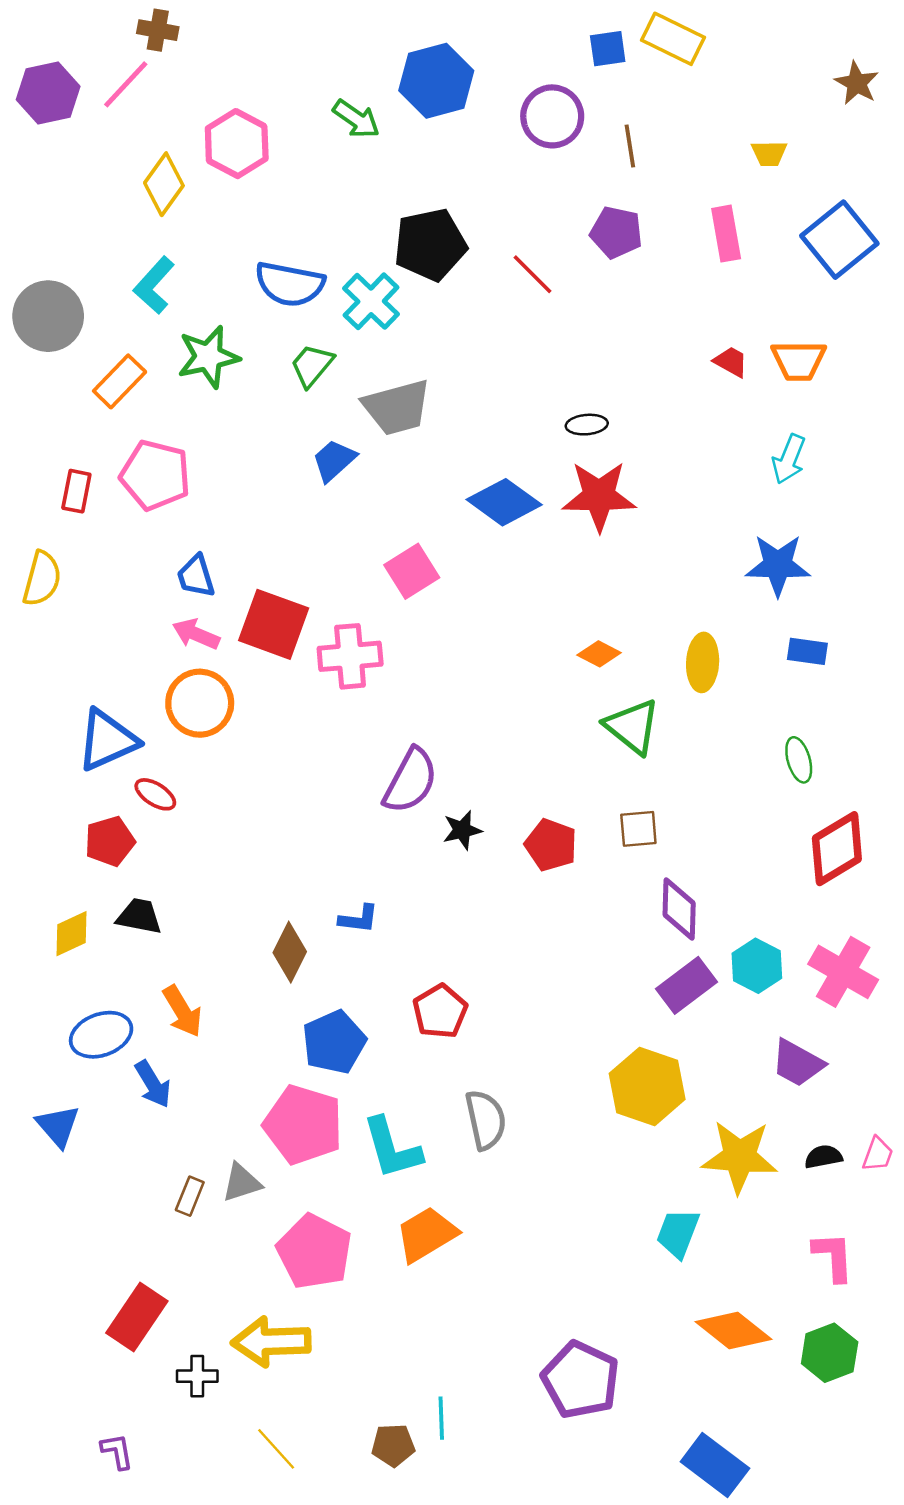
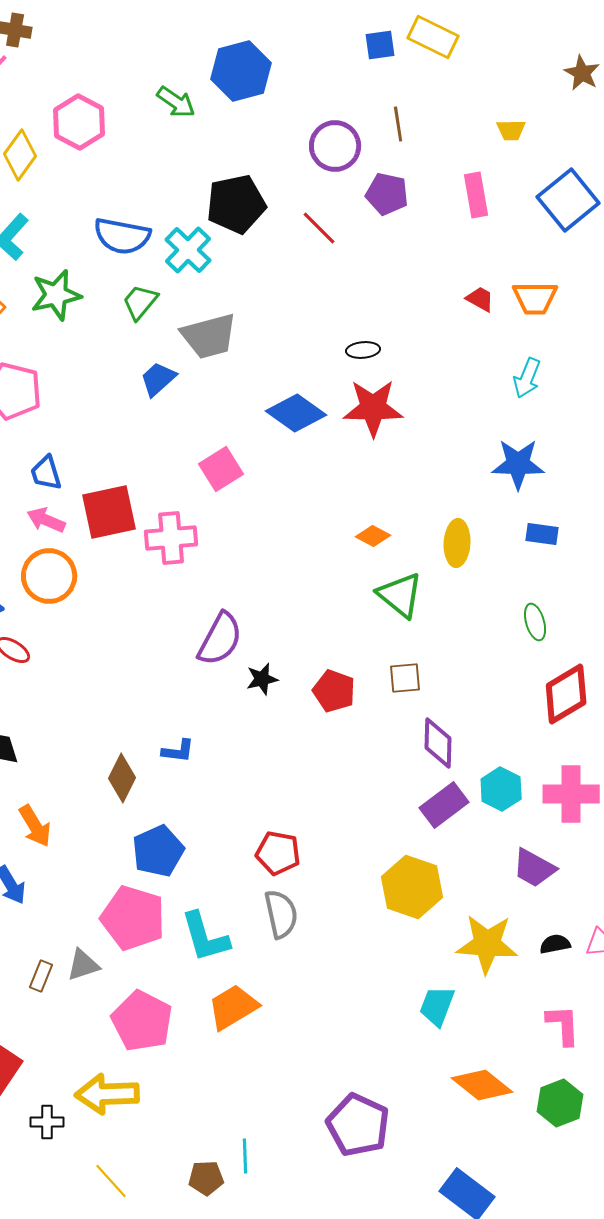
purple circle: (552, 116) -> (335, 146), moved
red square: (274, 624) -> (109, 512), turned -32
pink cross: (843, 972) -> (571, 794), turned -30
red pentagon: (440, 1011) -> (278, 853), moved, turned -30

